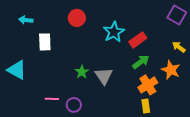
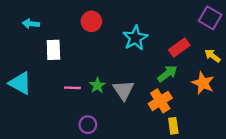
red rectangle: (138, 40) -> (179, 47), moved
orange cross: (148, 85) -> (160, 101), moved
pink line: (52, 99) -> (72, 88), moved

